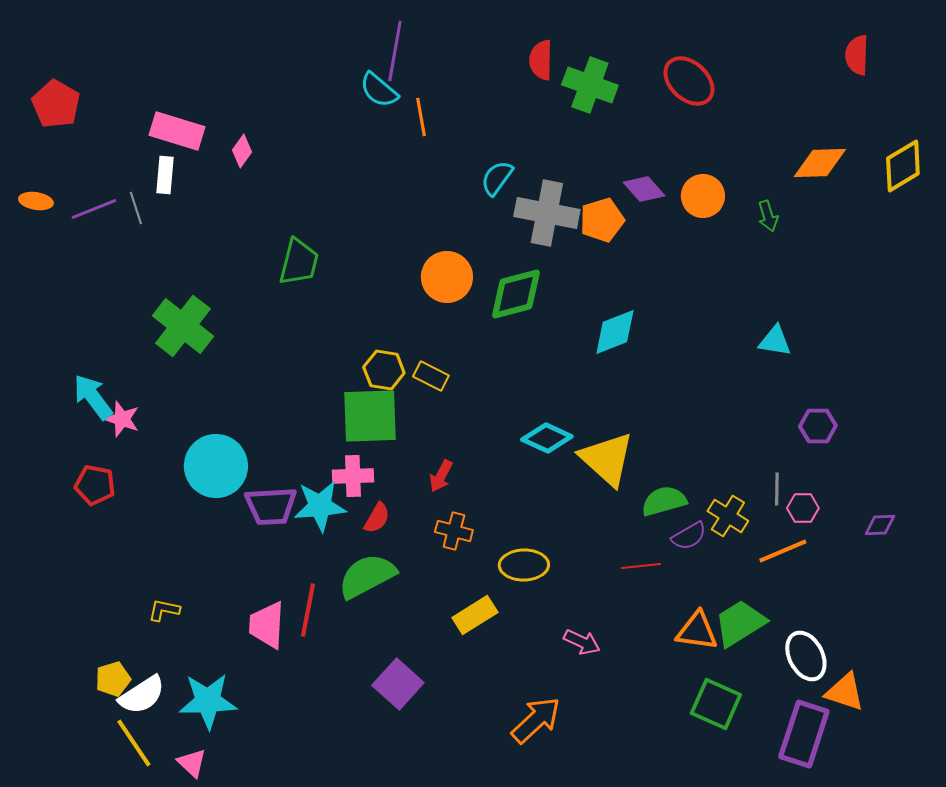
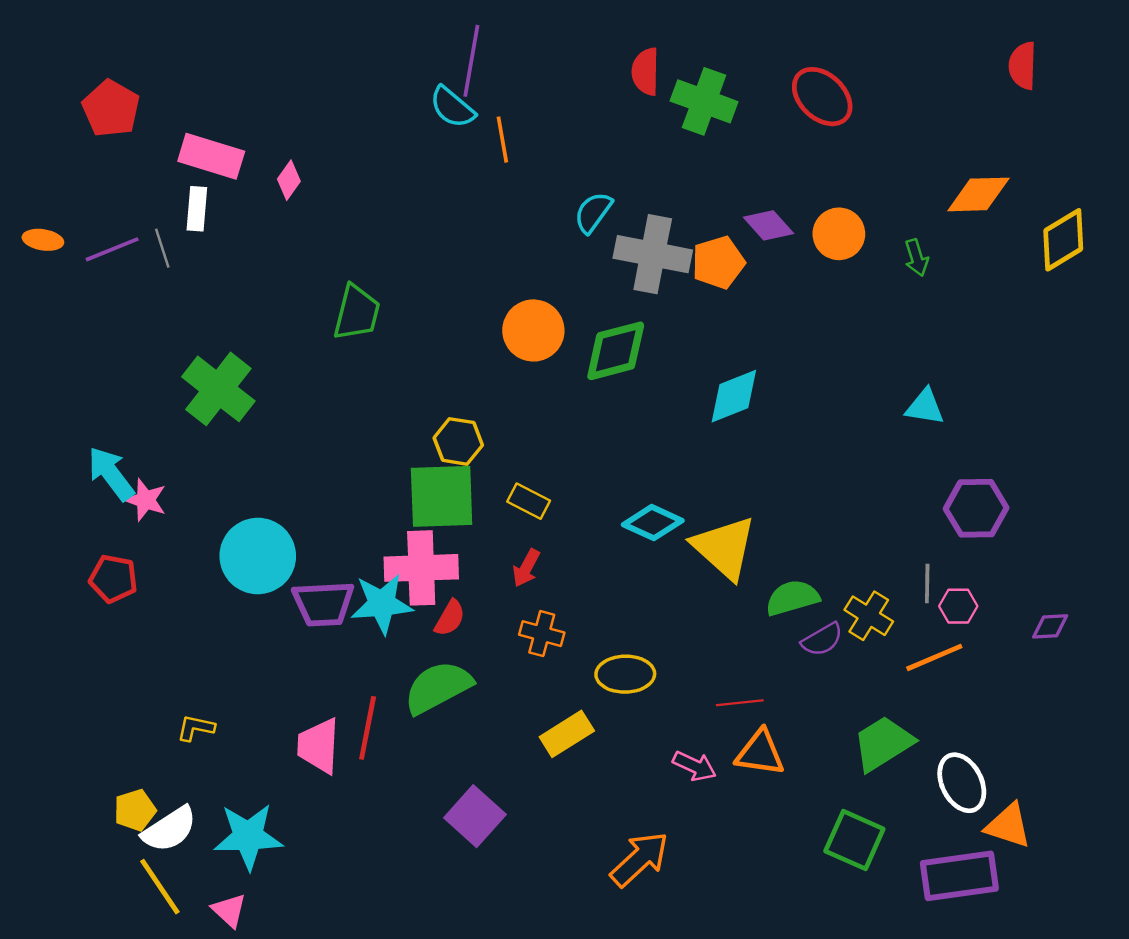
red pentagon: (56, 104) -> (111, 109), moved
yellow diamond: (903, 166) -> (1063, 240), moved
yellow rectangle: (431, 376) -> (529, 501), moved
purple hexagon: (818, 426) -> (976, 508), size x1.4
pink cross: (353, 476) -> (421, 568), size x1.5
red line: (641, 566) -> (740, 703), moved
orange triangle: (697, 631) -> (760, 753), moved
purple rectangle: (804, 734) -> (959, 876), turned 64

